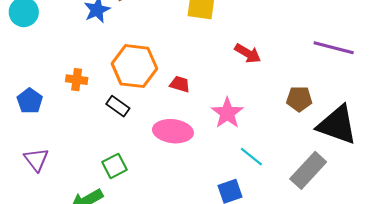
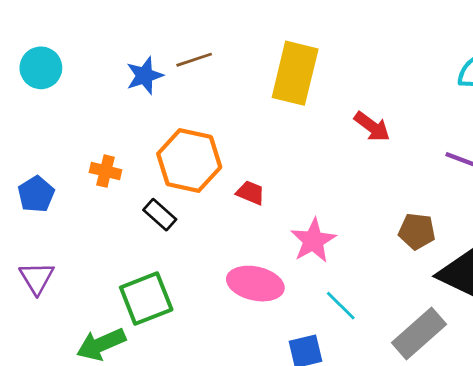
red arrow: (248, 53) -> (372, 127), moved
pink ellipse: (173, 131) -> (255, 284), moved
green square: (114, 166) -> (146, 298), size x1.5

